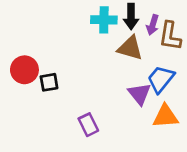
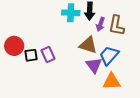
purple arrow: (153, 25) -> (101, 24), moved
brown triangle: (130, 48) -> (88, 45), moved
purple rectangle: (88, 125) -> (48, 54), moved

